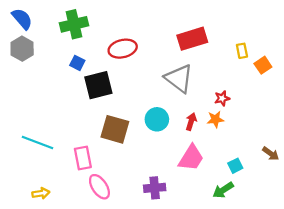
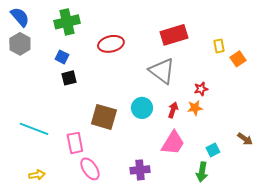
blue square: (77, 63) -> (62, 57), moved
black square: (98, 85) -> (69, 78), moved, size x0.6
green arrow: (223, 190) -> (202, 172), turned -48

